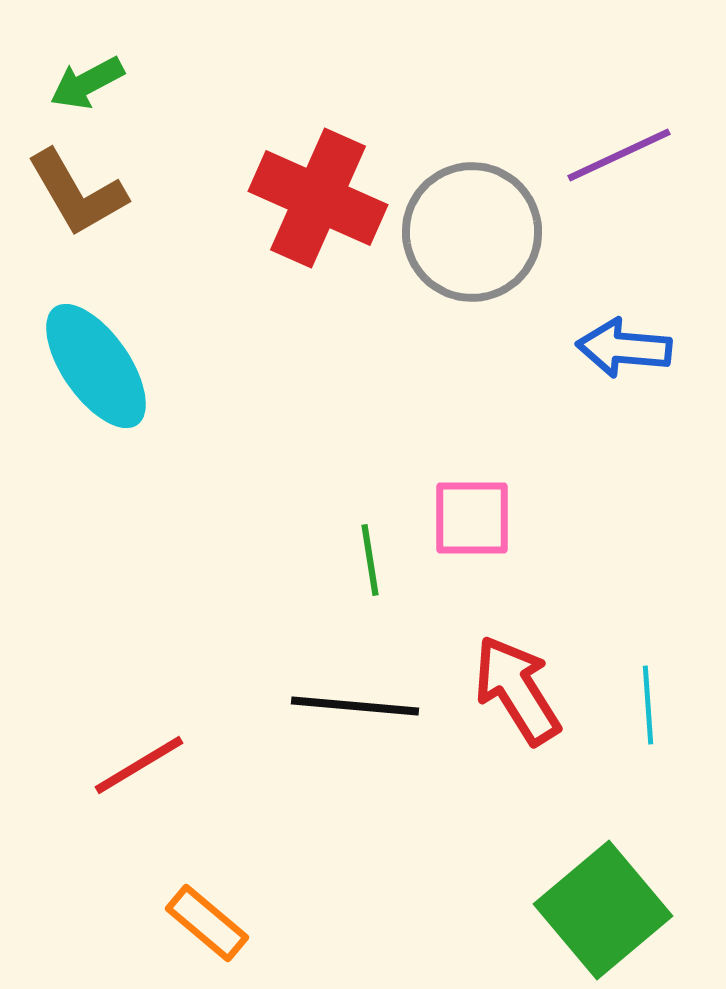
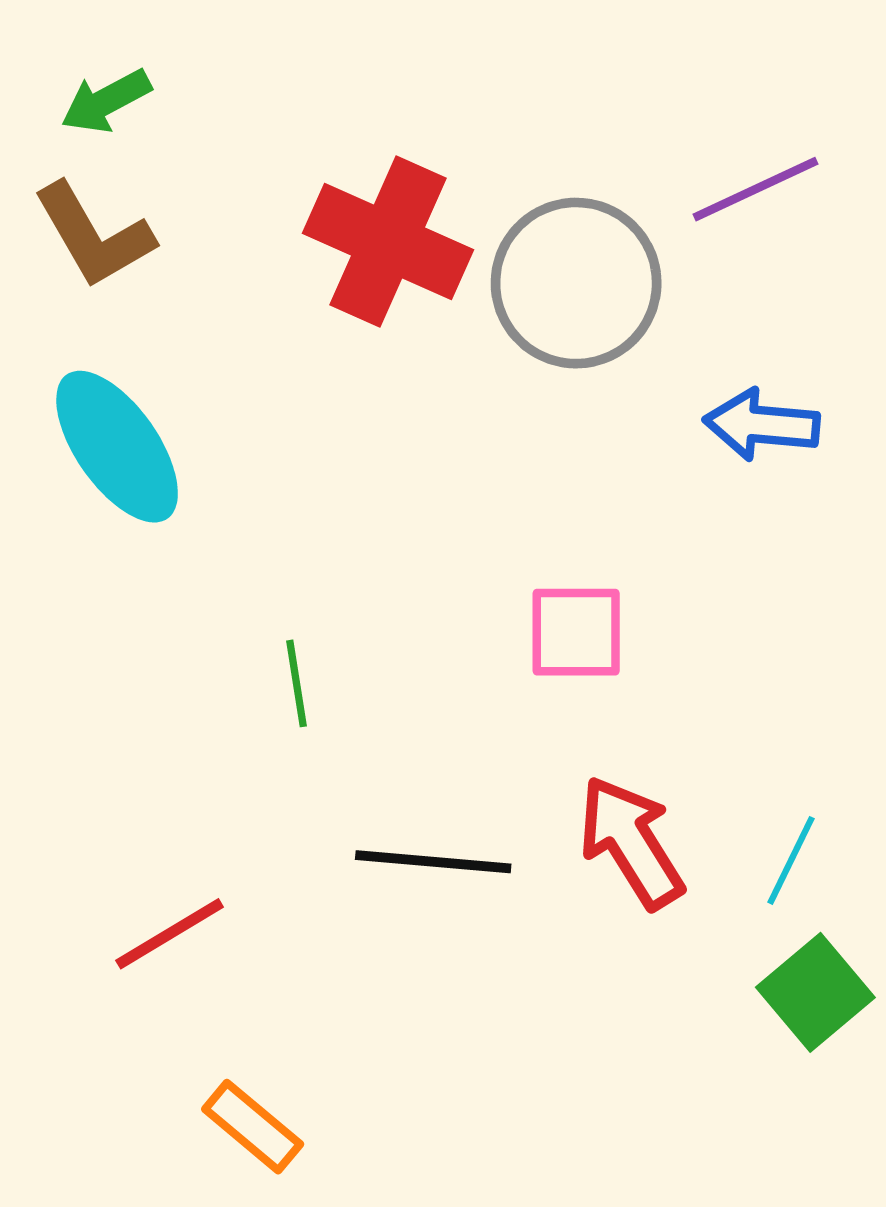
green line: (370, 560) -> (297, 683), moved
cyan line: (648, 705) -> (791, 860), turned 30
green square: (603, 910) -> (815, 992), moved, size x0.7

